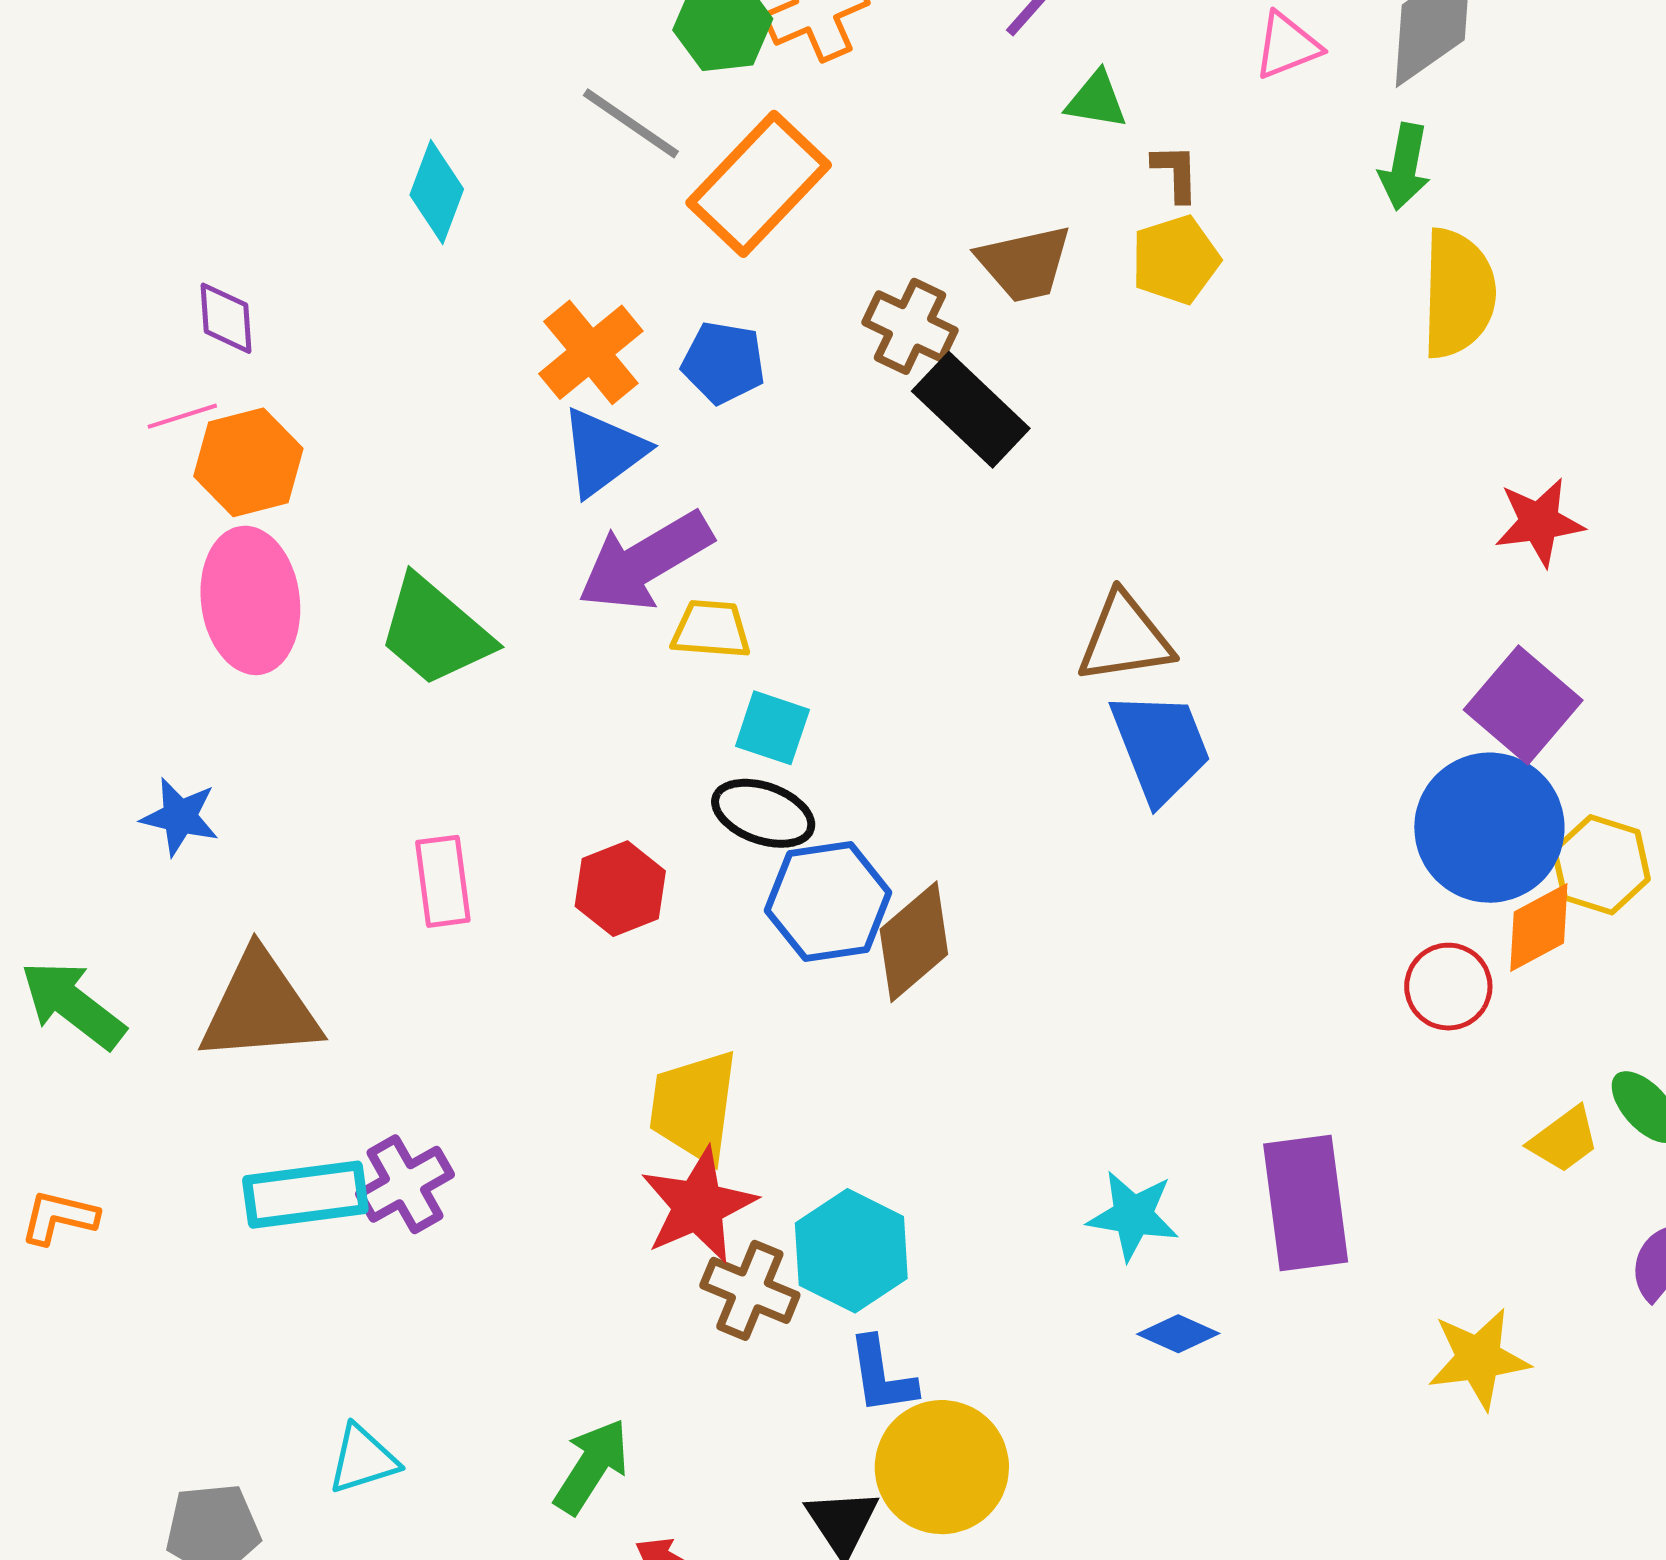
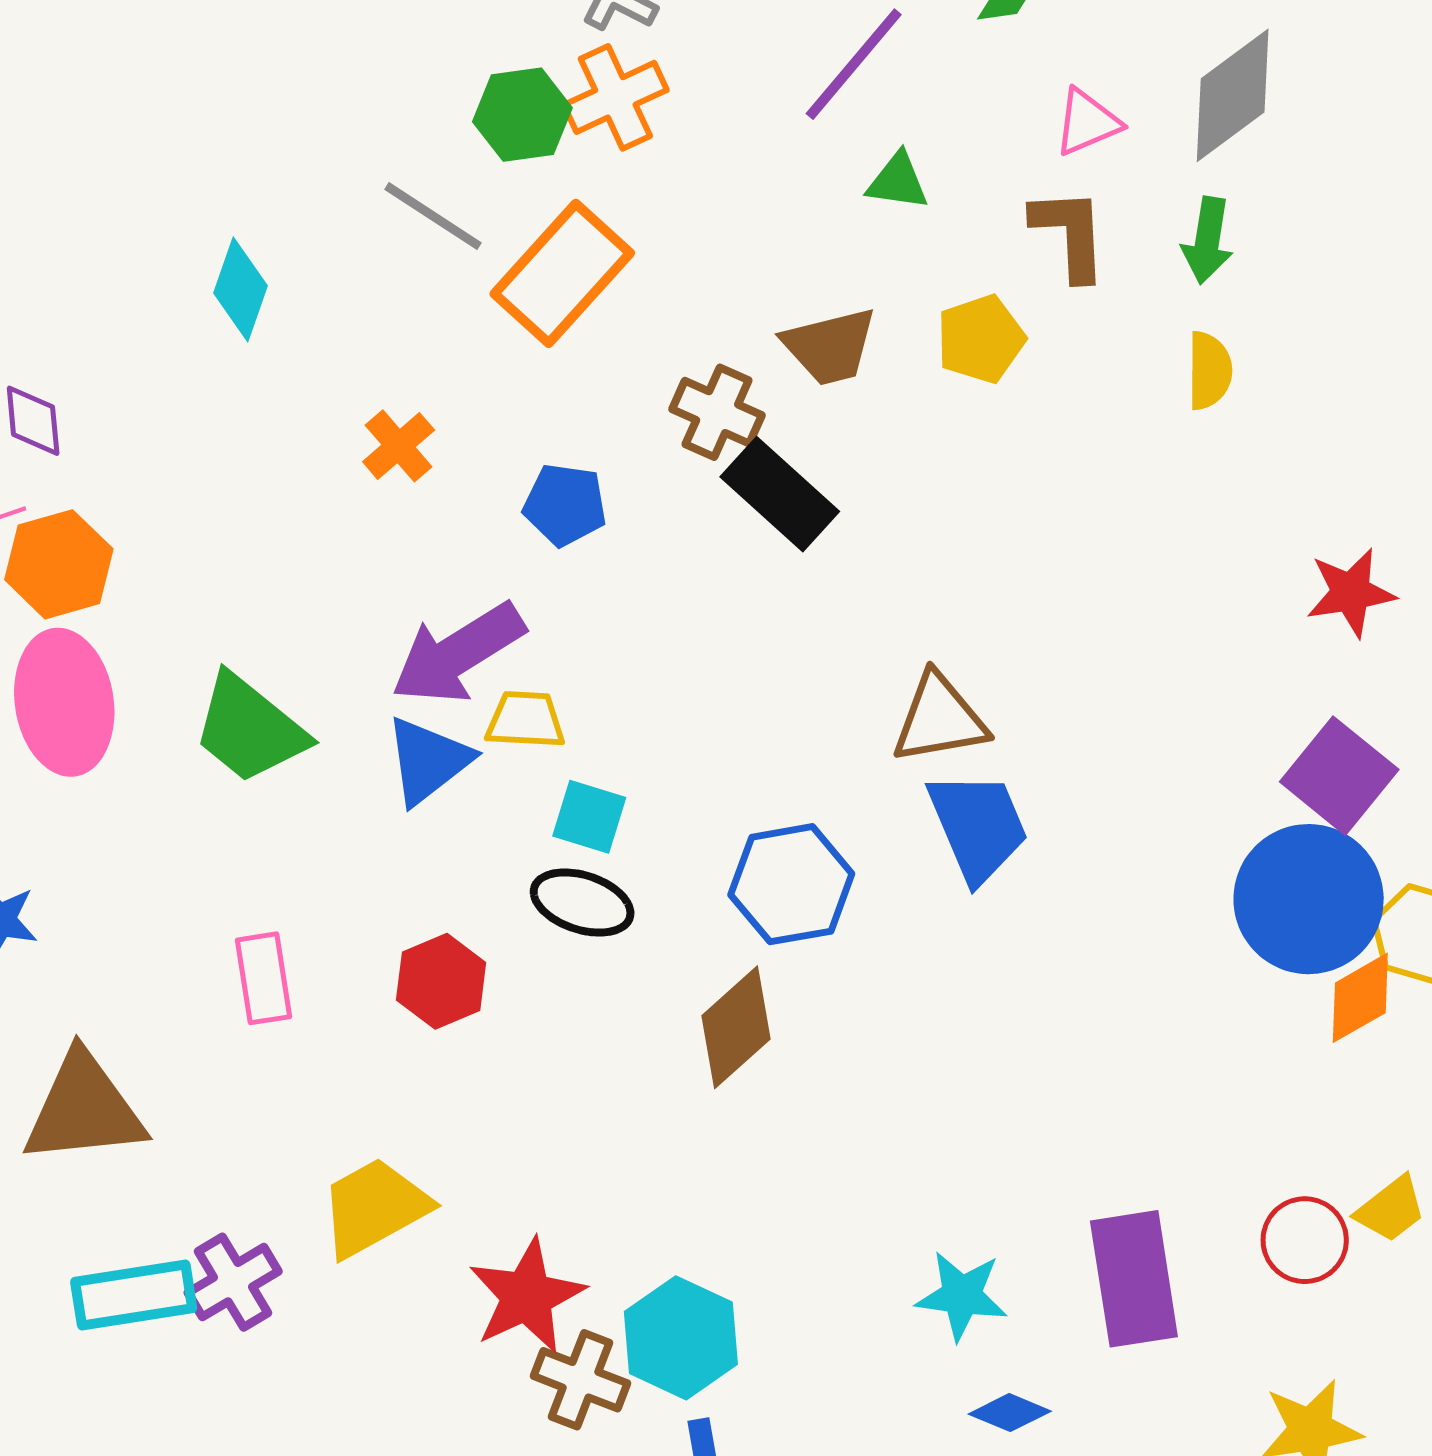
brown L-shape: (1176, 173) -> (1070, 234), moved, size x1.6
yellow semicircle: (1458, 293) -> (1209, 371), moved, size x0.6
orange cross: (591, 352) -> (399, 446), size x0.7
blue pentagon: (723, 363) -> (565, 505), moved
blue triangle: (603, 452) -> (428, 761), moved
blue hexagon: (828, 902) -> (791, 884), moved
red circle: (1448, 987) -> (1305, 1240), moved
yellow trapezoid: (694, 1107) -> (374, 1207), moved, turned 55

